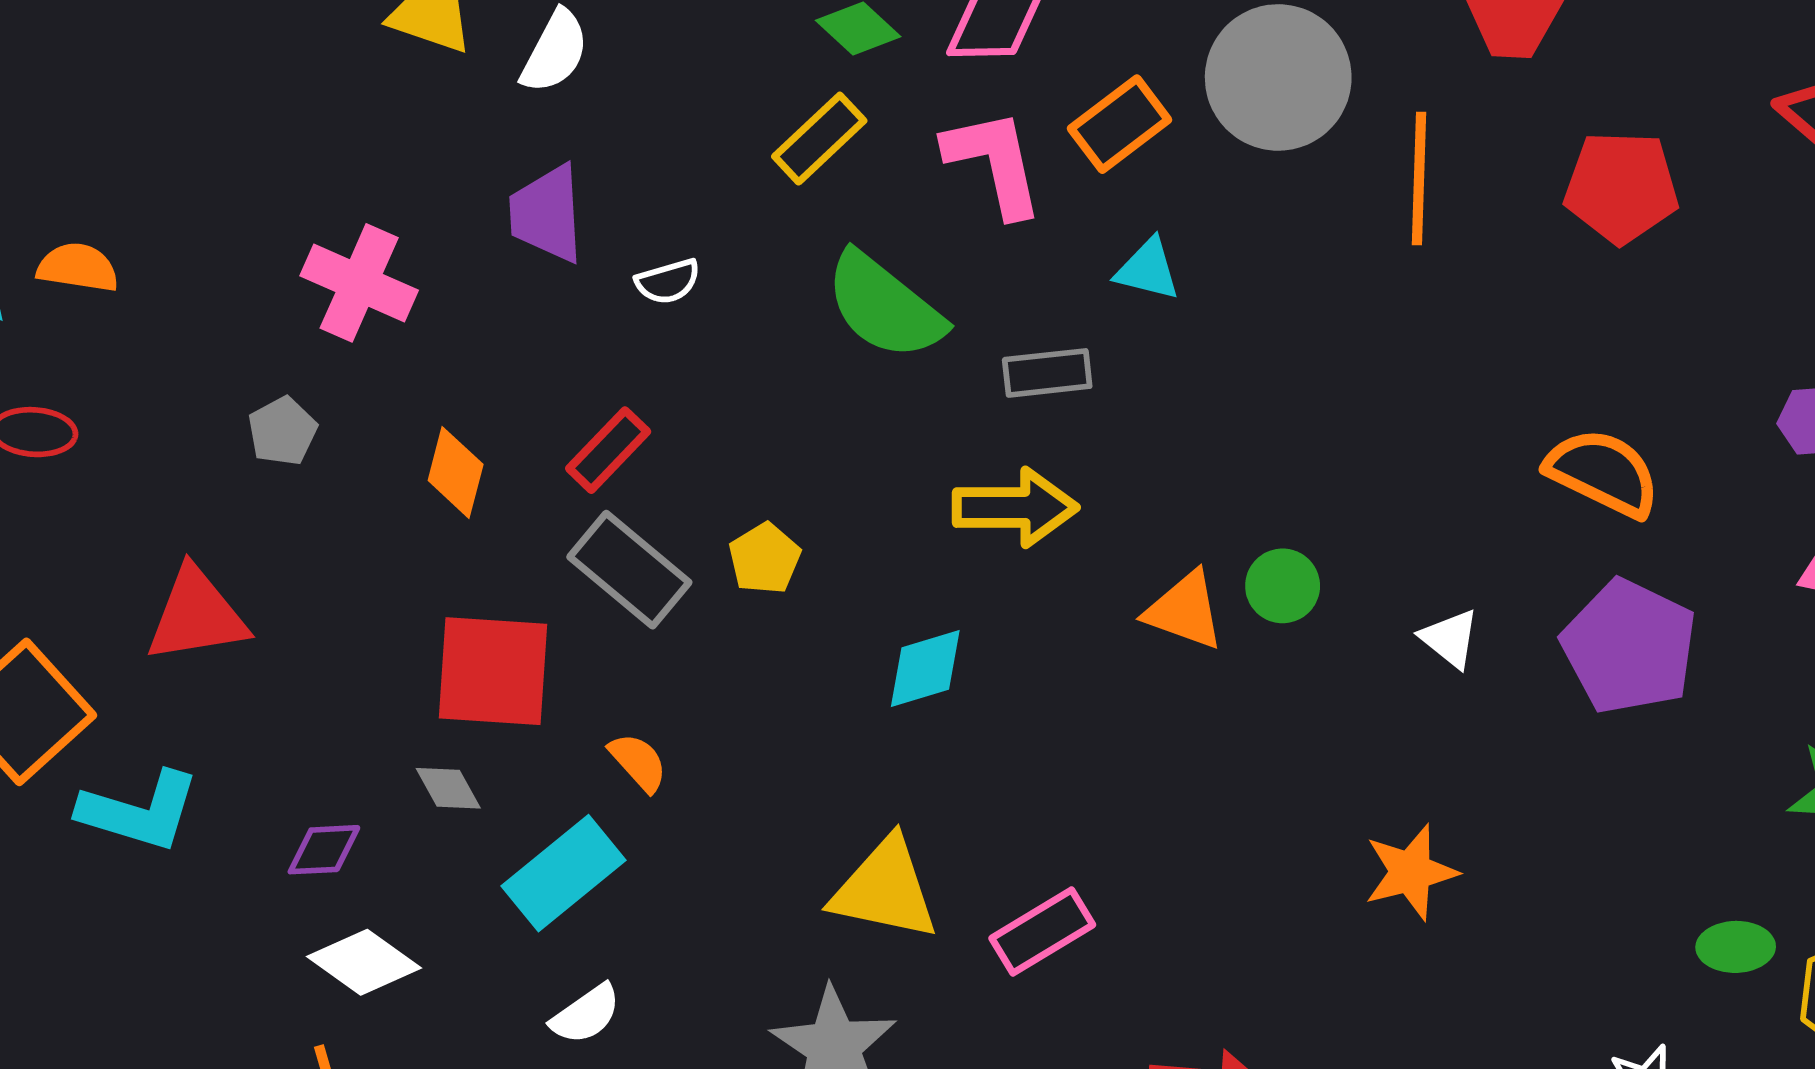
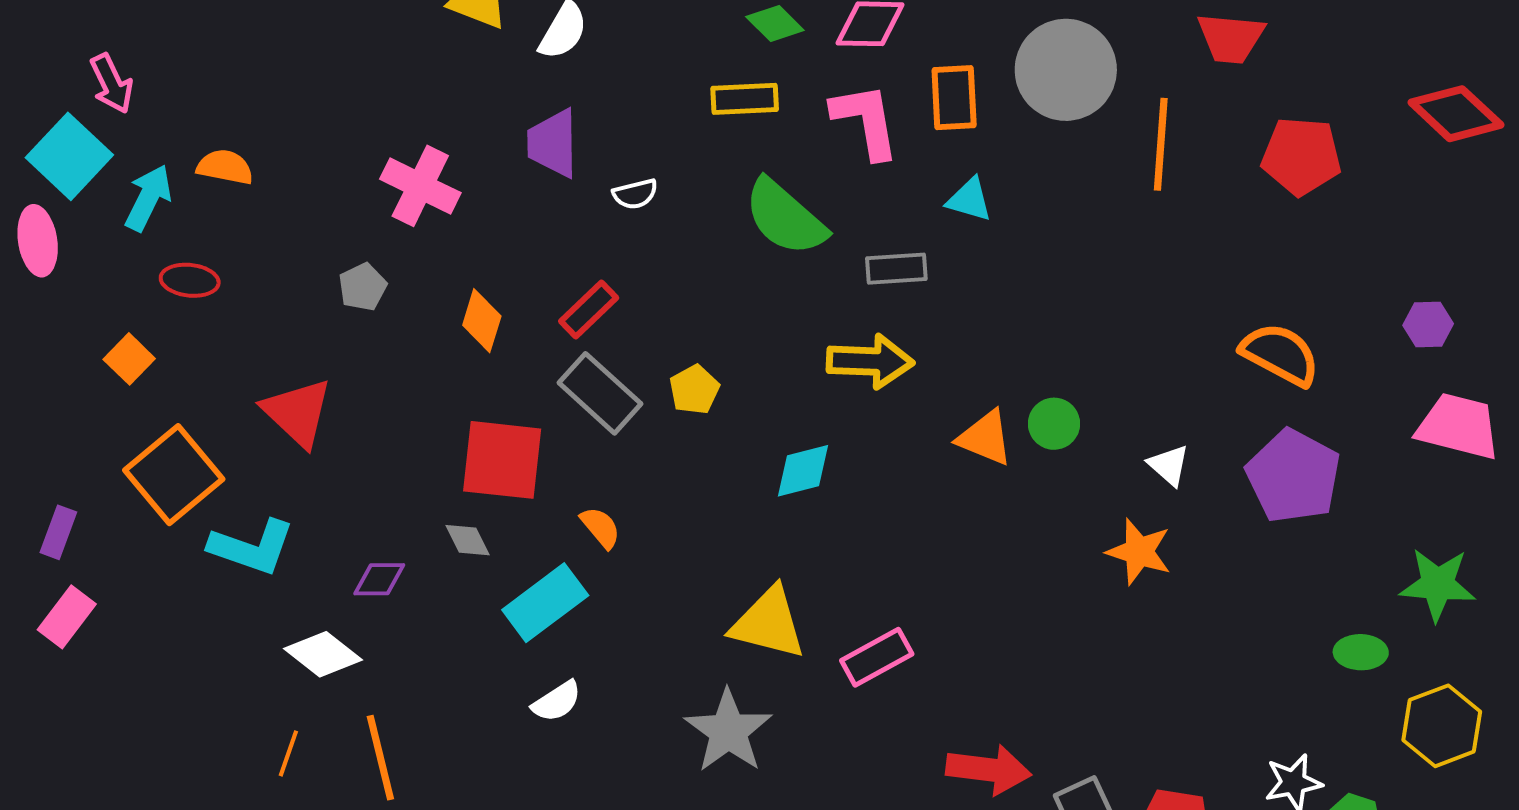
orange rectangle: (1120, 124) -> (954, 98), turned -58
yellow rectangle: (819, 139) -> (745, 99), turned 38
red triangle: (197, 615) -> (297, 412), turned 50
orange star: (1411, 872) -> (1139, 552), moved, turned 30
green ellipse: (1736, 947) -> (1361, 652), moved
white diamond: (364, 962) -> (323, 654), moved

